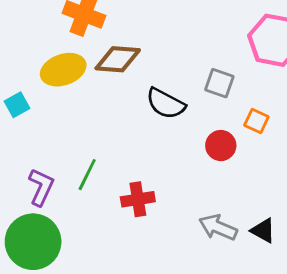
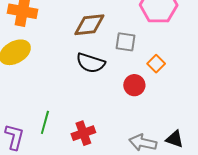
brown diamond: (118, 59) -> (89, 25), moved
orange square: (256, 121) -> (156, 64), turned 30

